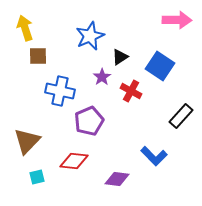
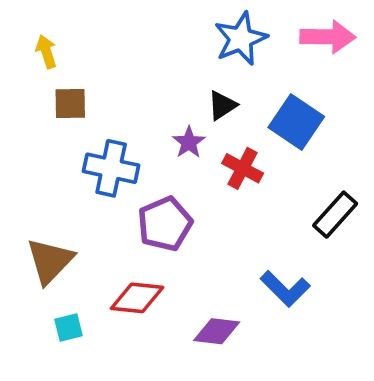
yellow arrow: (25, 28) -> (46, 52), size x0.7
blue star: (90, 36) -> (241, 39), moved

